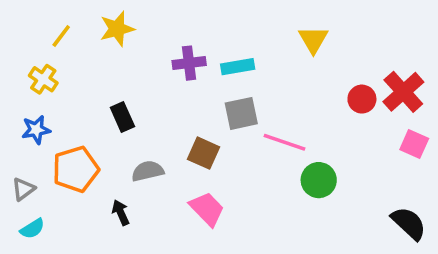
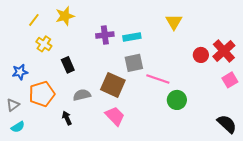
yellow cross: (43, 79) -> (44, 44), moved
pink square: (414, 144) -> (230, 80), turned 35
brown square: (203, 153) -> (113, 85), size x1.4

